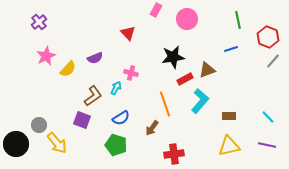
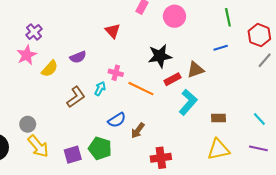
purple cross: (39, 22) -> (34, 32), moved
orange line: (165, 104) -> (141, 89), moved, turned -45
blue semicircle: (121, 118) -> (117, 120), moved
purple square: (82, 120) -> (73, 155), moved, turned -36
gray circle: (39, 125) -> (28, 124), moved

